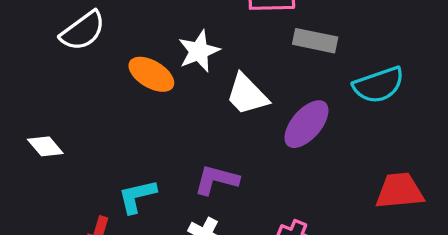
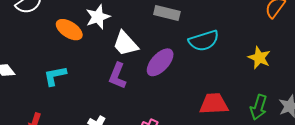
purple L-shape: (217, 180) -> (117, 76), moved, turned -84
cyan L-shape: (137, 196) -> (55, 76), moved

